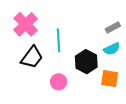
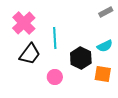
gray rectangle: (113, 28) -> (106, 12), moved

